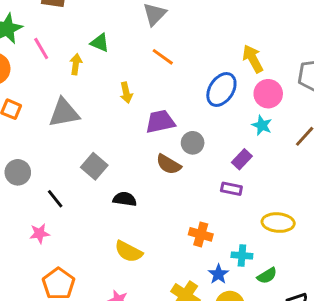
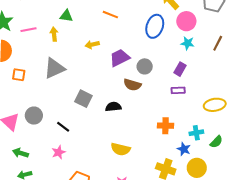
pink line: (41, 49) -> (28, 30), turned -56
yellow arrow: (126, 93) -> (92, 44), turned 104
black semicircle: (125, 199) -> (113, 107), moved

